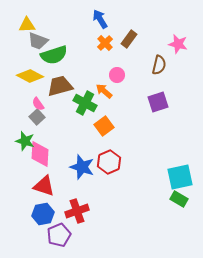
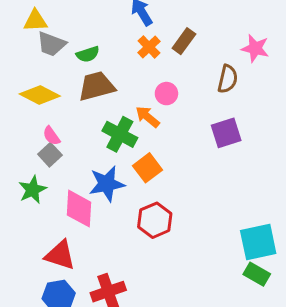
green semicircle: (54, 55) -> (88, 54), moved, size x0.6
brown trapezoid: (60, 86) -> (97, 86), moved
green star: (25, 141) -> (32, 190), turned 30
pink diamond: (40, 154) -> (79, 209), moved
blue star: (82, 167) -> (107, 184), moved, turned -30

